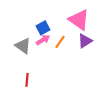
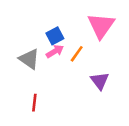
pink triangle: (79, 20) -> (101, 26), turned 30
purple triangle: (85, 41) -> (100, 81), moved, turned -35

